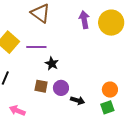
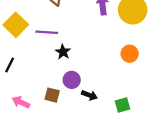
brown square: (41, 86) -> (52, 95), moved
orange circle: (110, 90) -> (130, 54), moved

